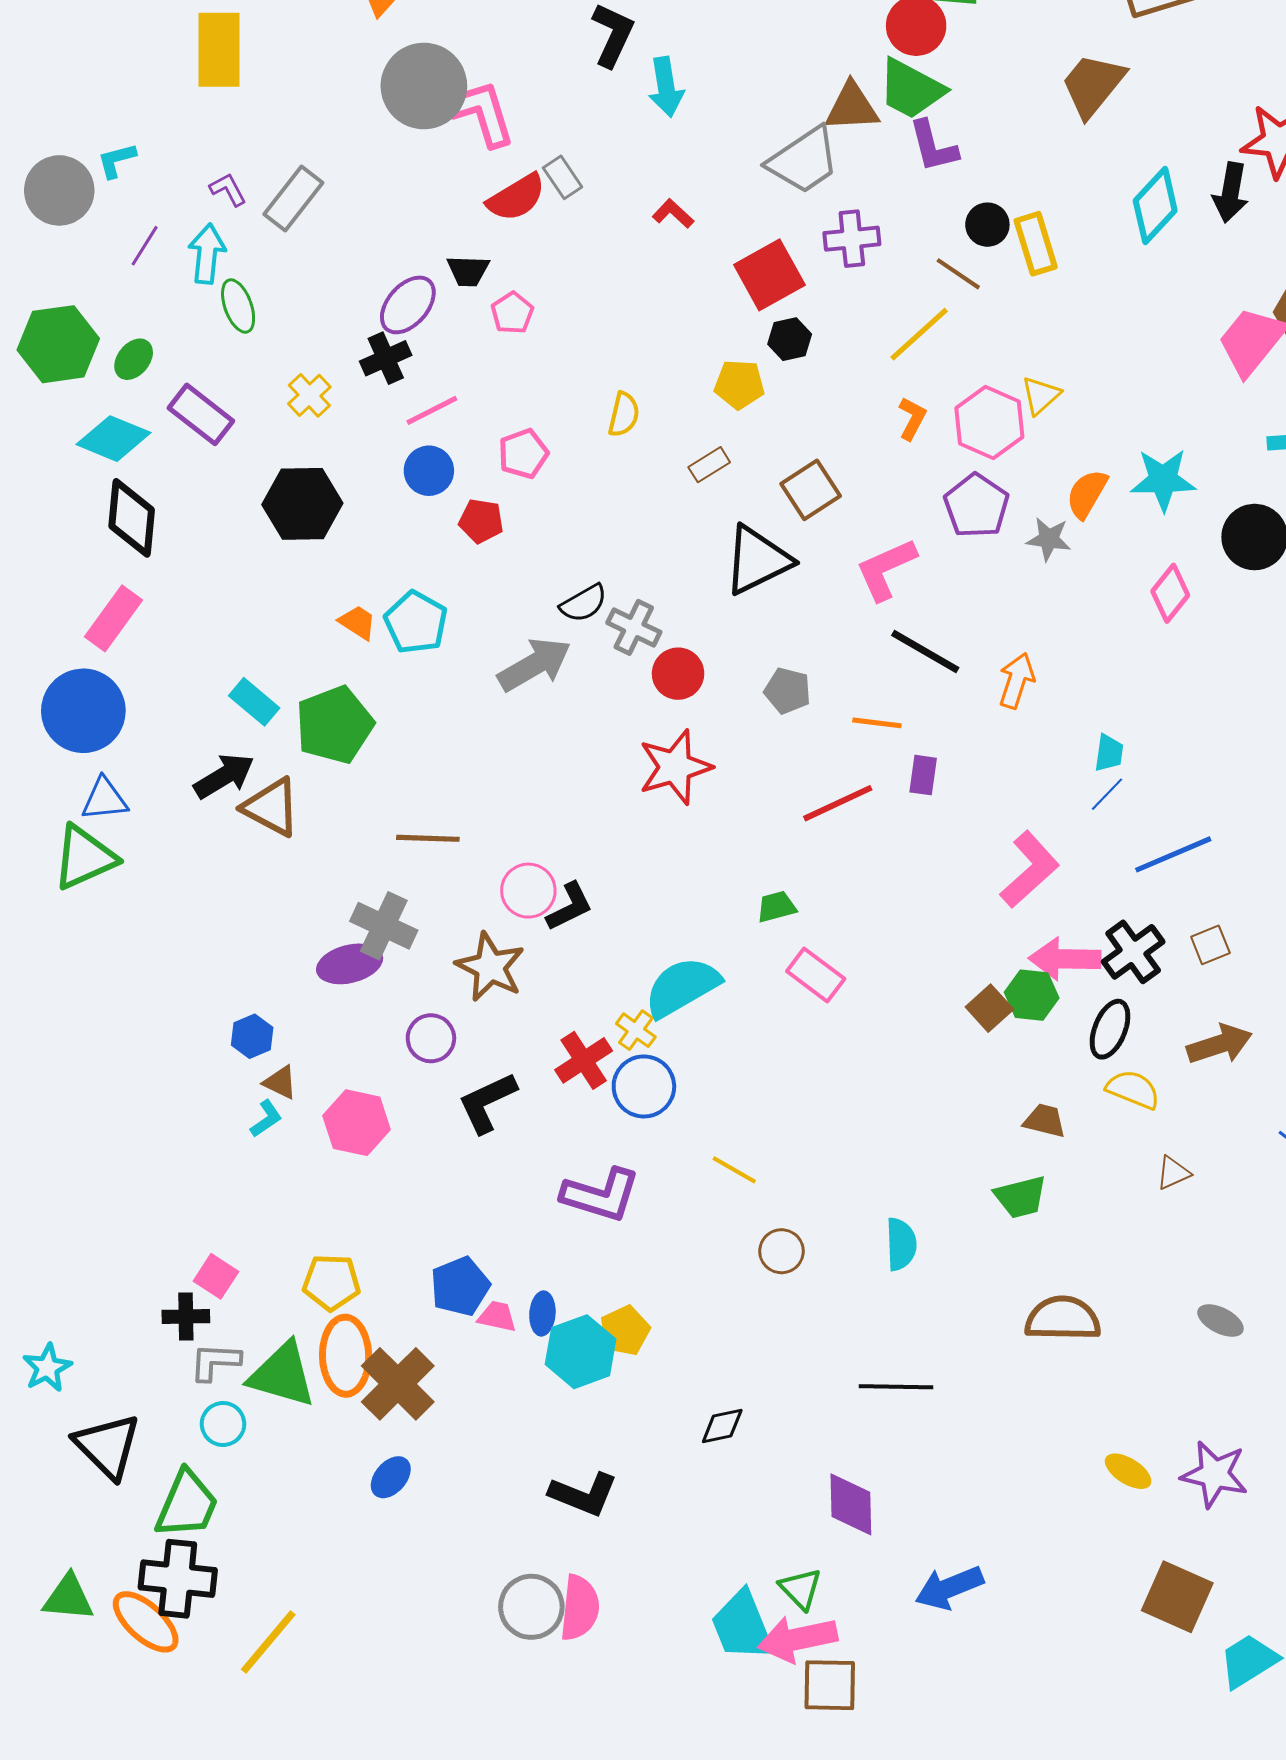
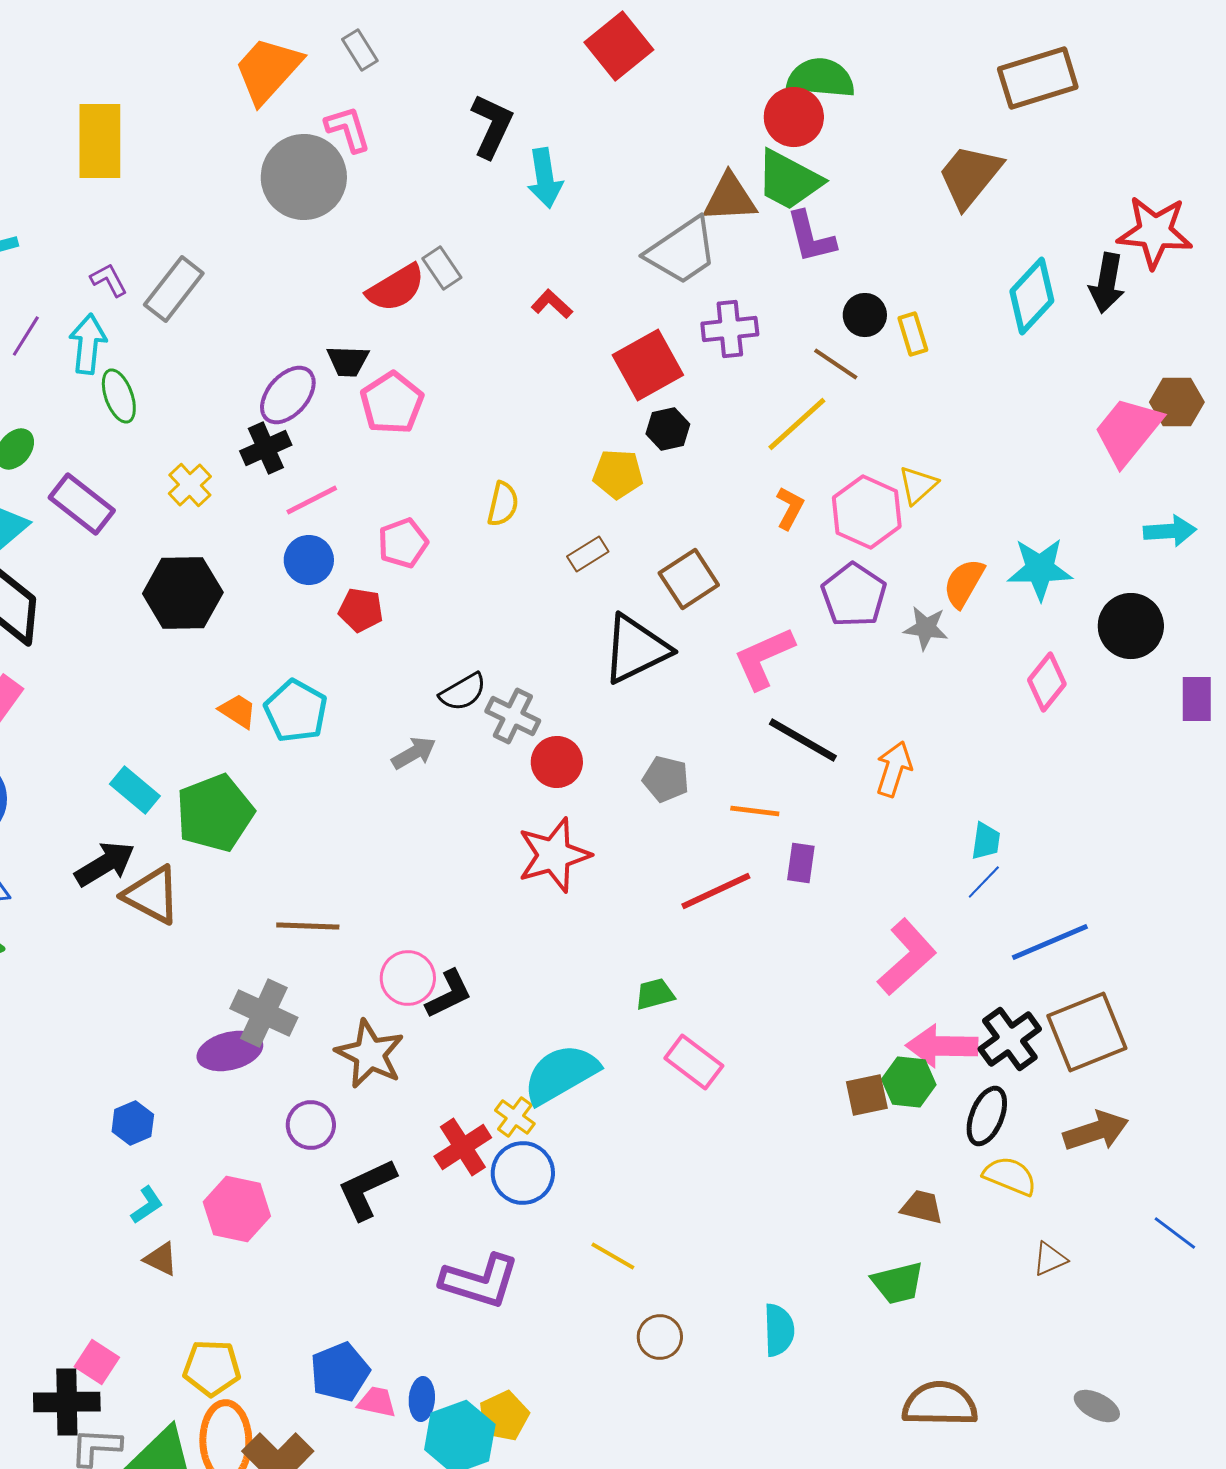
pink L-shape: (482, 113) -> (348, 129), moved, size x0.7
yellow rectangle: (1036, 244) -> (913, 334), size x0.7
pink pentagon: (512, 313) -> (392, 403), size x1.5
gray arrow: (534, 665) -> (414, 753), size x0.6
brown square: (1210, 945) -> (1087, 1032), size x2.0
brown square: (989, 1008) -> (867, 1095), turned 30
brown triangle: (280, 1082) -> (161, 1259), moved
black cross: (186, 1317) -> (67, 1402), size x1.4

